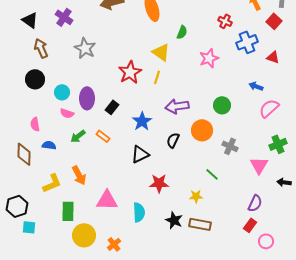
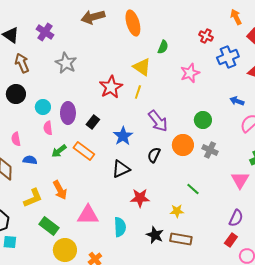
purple arrow: (177, 106) -> (158, 121), turned -120
pink semicircle: (67, 113) -> (48, 128), turned 64
orange rectangle: (103, 136) -> (84, 151), size x1.5
gray cross: (230, 146) -> (210, 150), moved
green rectangle: (68, 211) -> (49, 226), turned -54

